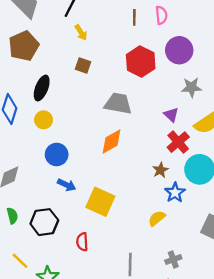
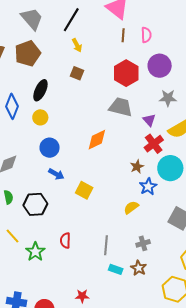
gray trapezoid: (118, 104) -> (121, 107), moved
yellow square: (100, 202) -> (84, 190), size x0.7
red semicircle: (82, 242) -> (65, 240), moved

